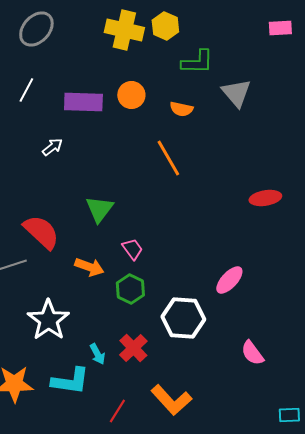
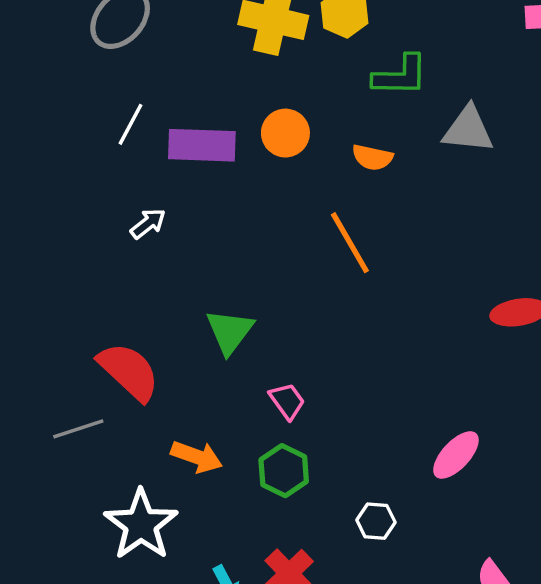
white line: (26, 90) -> (131, 124), moved
gray triangle: (236, 93) -> (468, 130), turned -44
orange arrow: (89, 267) -> (197, 457), moved
white hexagon: (183, 318) -> (376, 521), size x0.5

